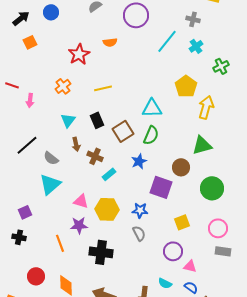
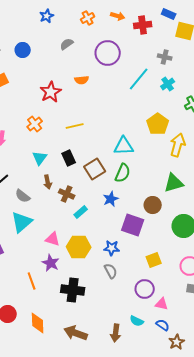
purple star: (79, 225) -> (51, 263), turned 30

